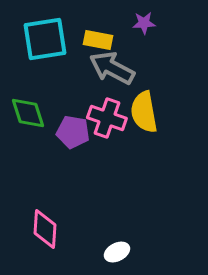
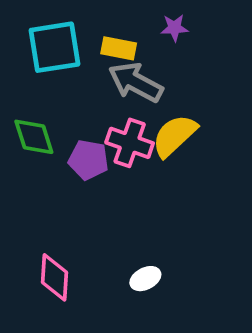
yellow semicircle: (144, 112) -> (174, 136), turned 57
white ellipse: (117, 252) -> (145, 279), moved

